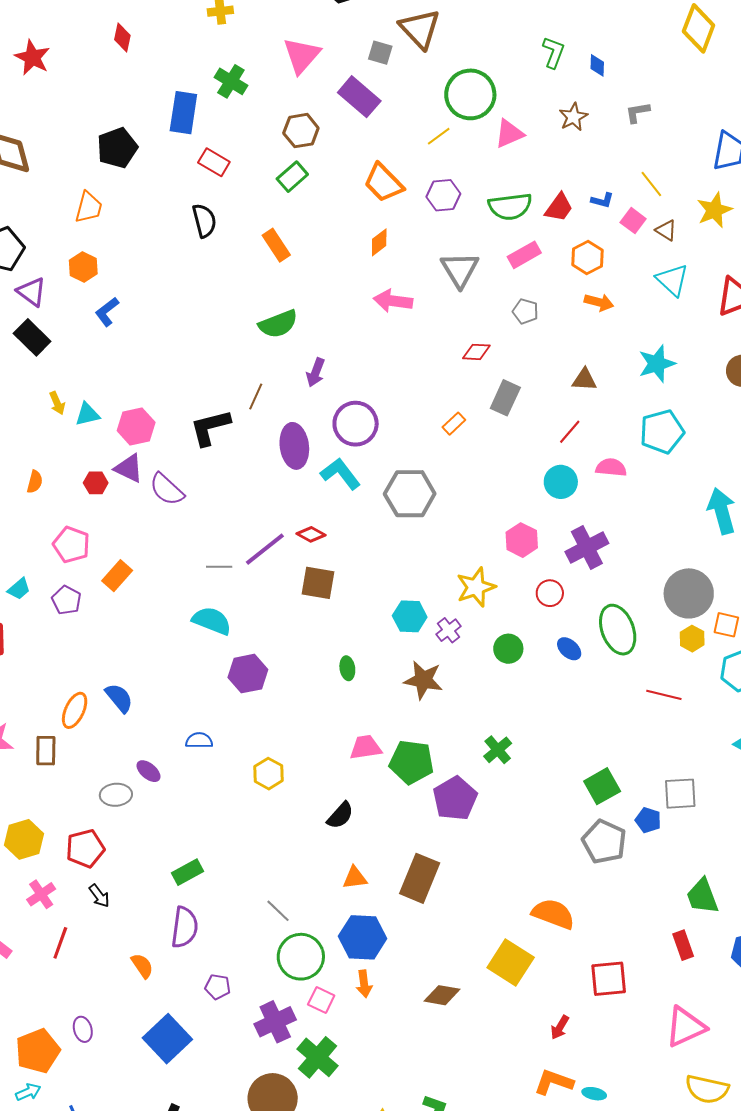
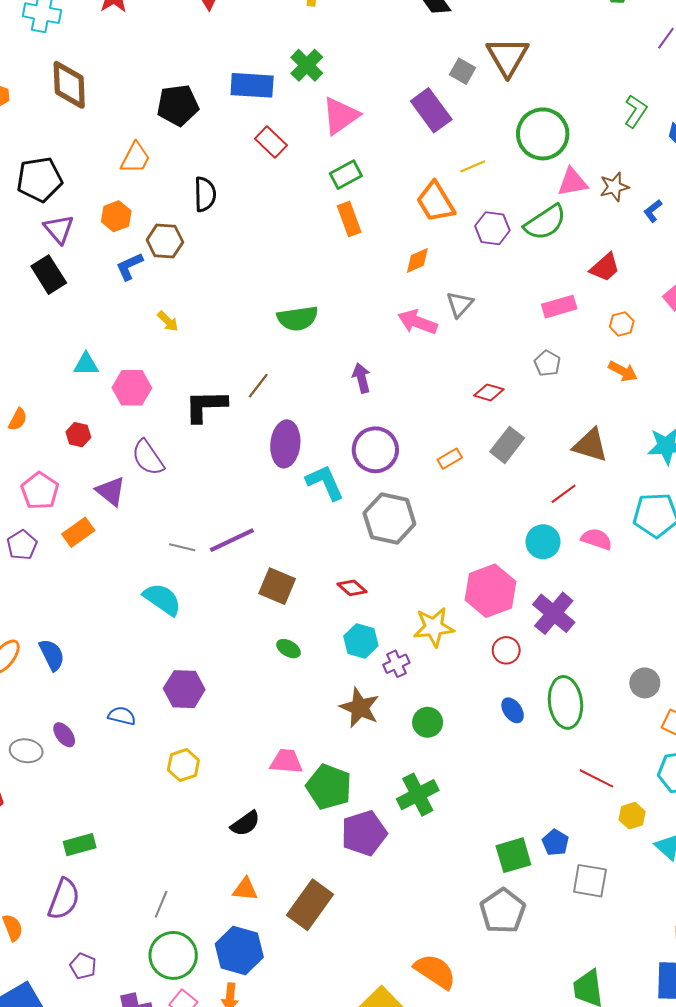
pink triangle: (302, 55) -> (340, 116), moved
blue rectangle: (183, 113) -> (252, 85), turned 72
brown star: (573, 117) -> (614, 187), moved
brown hexagon: (301, 131) -> (165, 241), moved
yellow line: (439, 136) -> (473, 166), moved
blue L-shape: (602, 200) -> (653, 211), moved, turned 115
green semicircle: (510, 206) -> (545, 222), moved, turned -39
black semicircle: (204, 221) -> (205, 194), moved
orange rectangle: (276, 245) -> (349, 219), moved
orange hexagon: (587, 258) -> (622, 324), size x0.7
gray triangle: (460, 270) -> (460, 304), moved, size x0.7
purple arrow: (316, 372) -> (361, 378), moved, turned 132
brown triangle: (584, 380) -> (590, 445), size x1.4
yellow arrow: (57, 403) -> (168, 321), moved, turned -35
purple circle: (356, 424) -> (375, 450), moved
purple triangle: (129, 468) -> (111, 491), moved
red diamond: (311, 534) -> (352, 588), moved
pink hexagon: (522, 540) -> (491, 591), size x1.5
purple cross: (587, 548) -> (554, 613), turned -36
gray circle: (689, 593) -> (645, 683), size x0.6
yellow hexagon: (692, 639) -> (632, 816), moved
green circle: (508, 649) -> (428, 722), moved
green ellipse: (347, 668) -> (289, 649), moved, turned -65
purple hexagon: (248, 674) -> (184, 689), moved
green cross: (498, 750) -> (418, 795), size x1.4
blue pentagon: (648, 820) -> (555, 843), moved
gray line: (278, 911) -> (161, 904), turned 56

